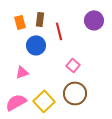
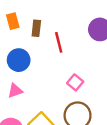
orange rectangle: (20, 22) -> (13, 21), moved
blue circle: (36, 45) -> (19, 60), moved

